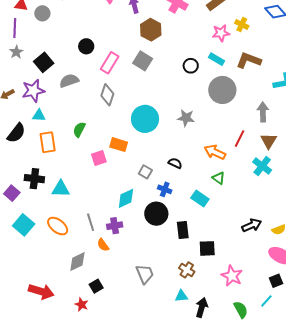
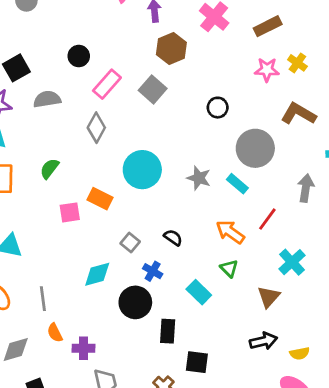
cyan rectangle: (217, 59) -> (237, 184), moved
brown triangle: (269, 141) -> (269, 297), moved
purple cross: (115, 226) -> (83, 348), moved

